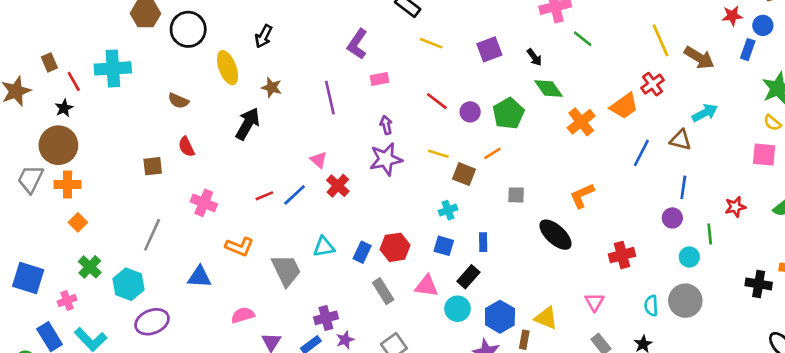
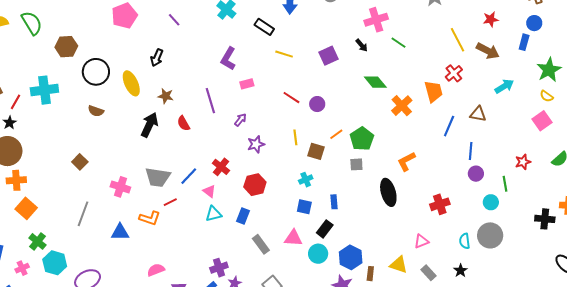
red star: (732, 16) -> (491, 19), moved
black circle: (188, 29) -> (96, 72), moved
black arrow: (534, 57) -> (362, 45), moved
red line: (74, 81) -> (16, 102), turned 63
orange trapezoid: (624, 106) -> (434, 91), turned -65
green pentagon: (508, 113) -> (362, 139), moved
cyan arrow: (705, 113) -> (504, 86), moved
purple arrow: (386, 125) -> (240, 120), moved, turned 56
red semicircle: (186, 147) -> (183, 123), moved
yellow line: (438, 154) -> (295, 137), turned 70
pink square: (764, 155) -> (542, 121), turned -36
purple star: (386, 159) -> (256, 144), size x0.7
pink triangle: (319, 160) -> (209, 191), moved
brown square: (153, 166) -> (80, 162), turned -35
blue line: (683, 187) -> (471, 151), moved
red line: (264, 196) -> (170, 202), moved
orange square: (78, 222) -> (26, 208), size x1.5
black ellipse: (555, 235) -> (388, 192), turned 36
red hexagon: (395, 247) -> (255, 185), moved
gray trapezoid: (286, 270) -> (158, 177), moved, turned 128
blue triangle: (199, 277) -> (120, 232), moved
cyan hexagon: (128, 284) -> (55, 263), moved
pink triangle: (594, 302) -> (421, 241), turned 42
yellow triangle: (546, 318) -> (399, 265), moved

